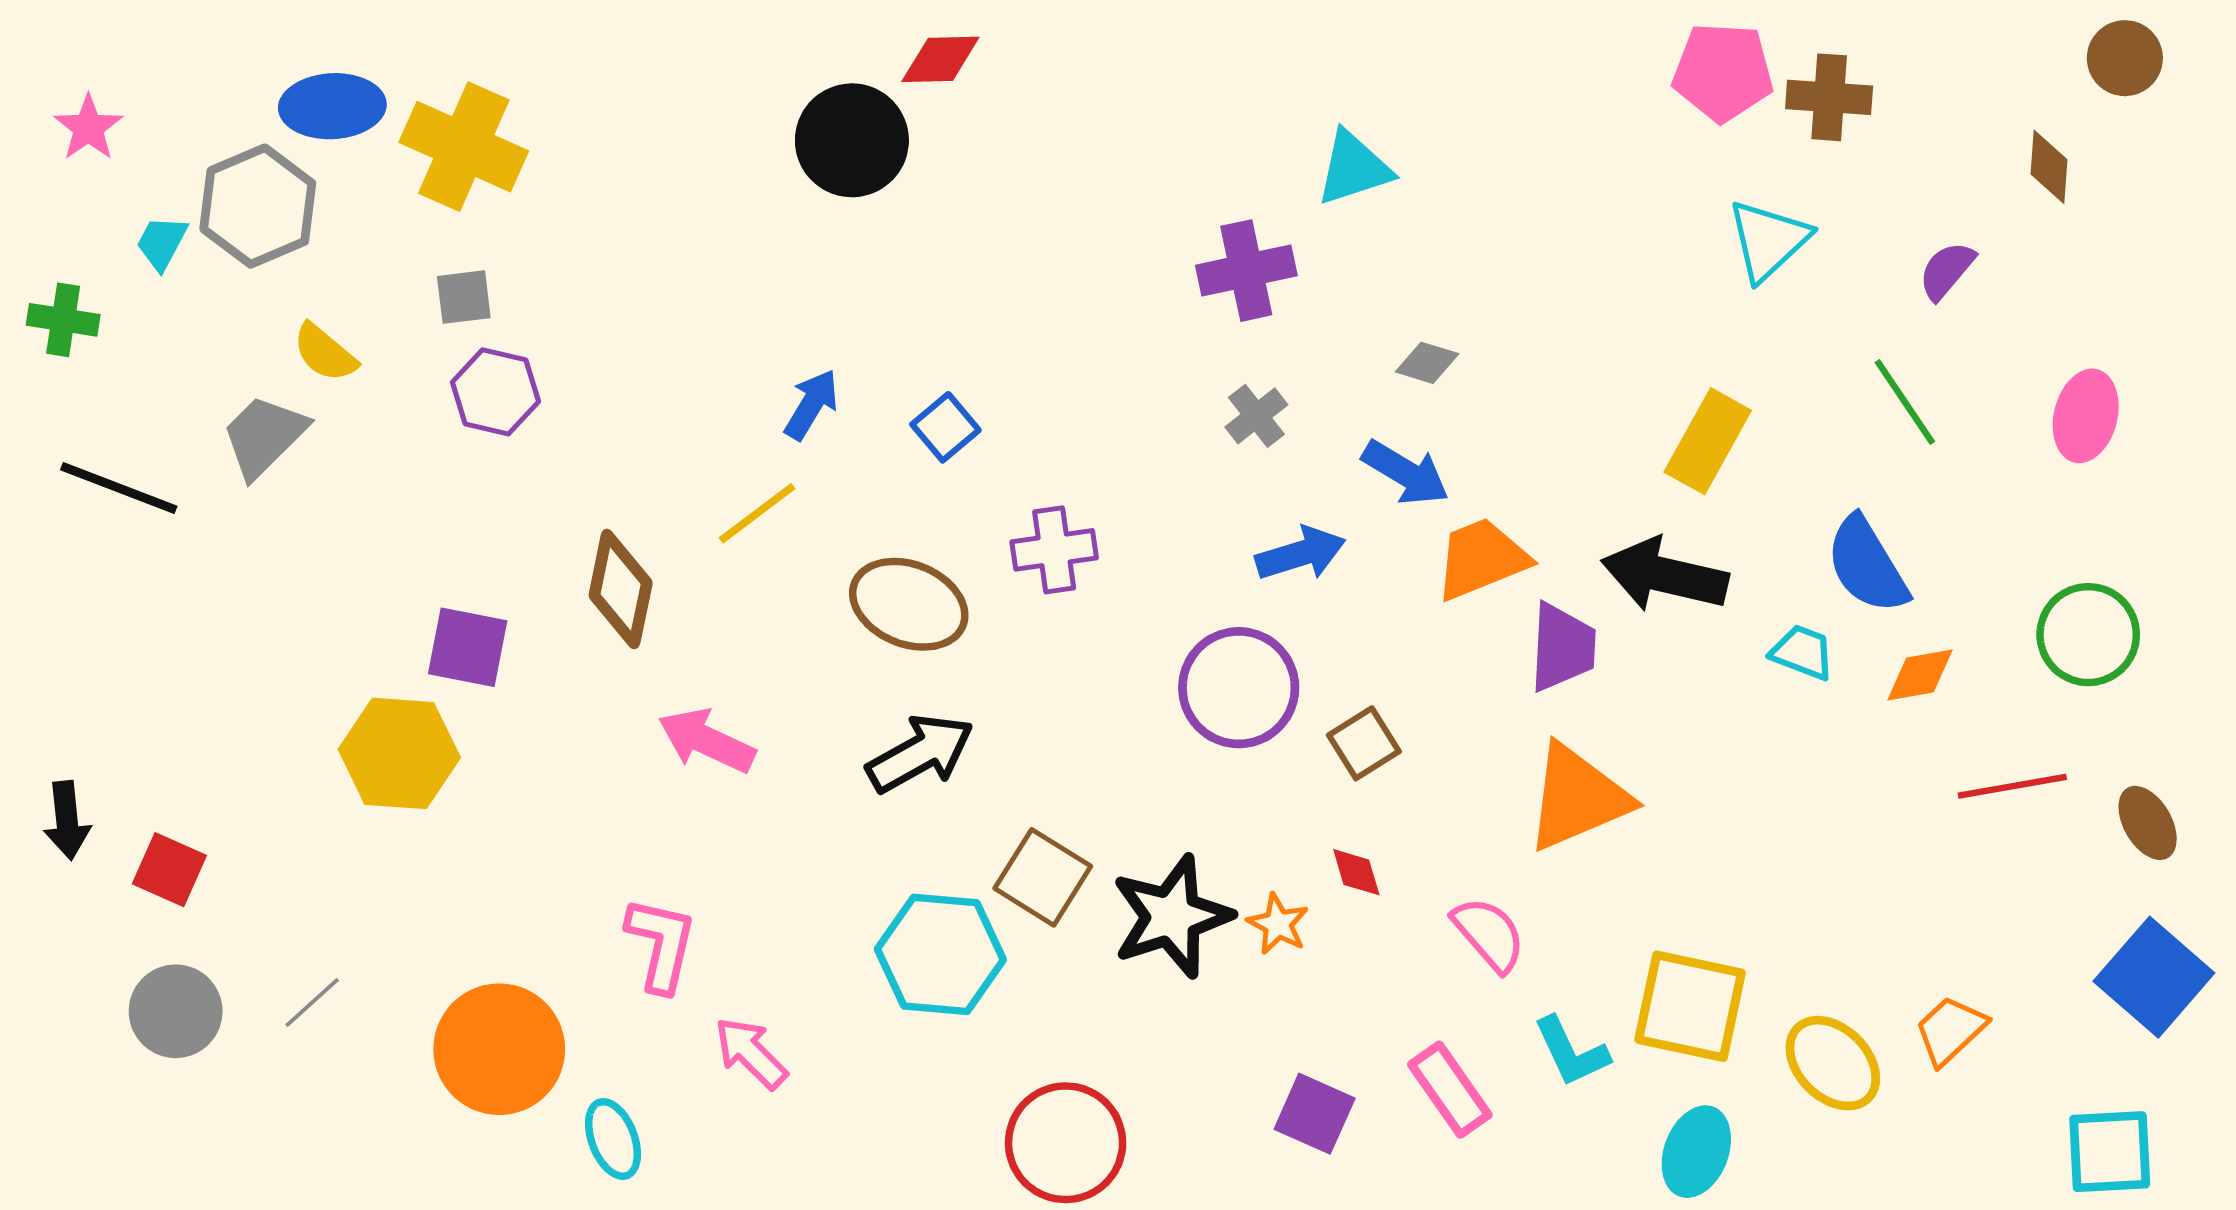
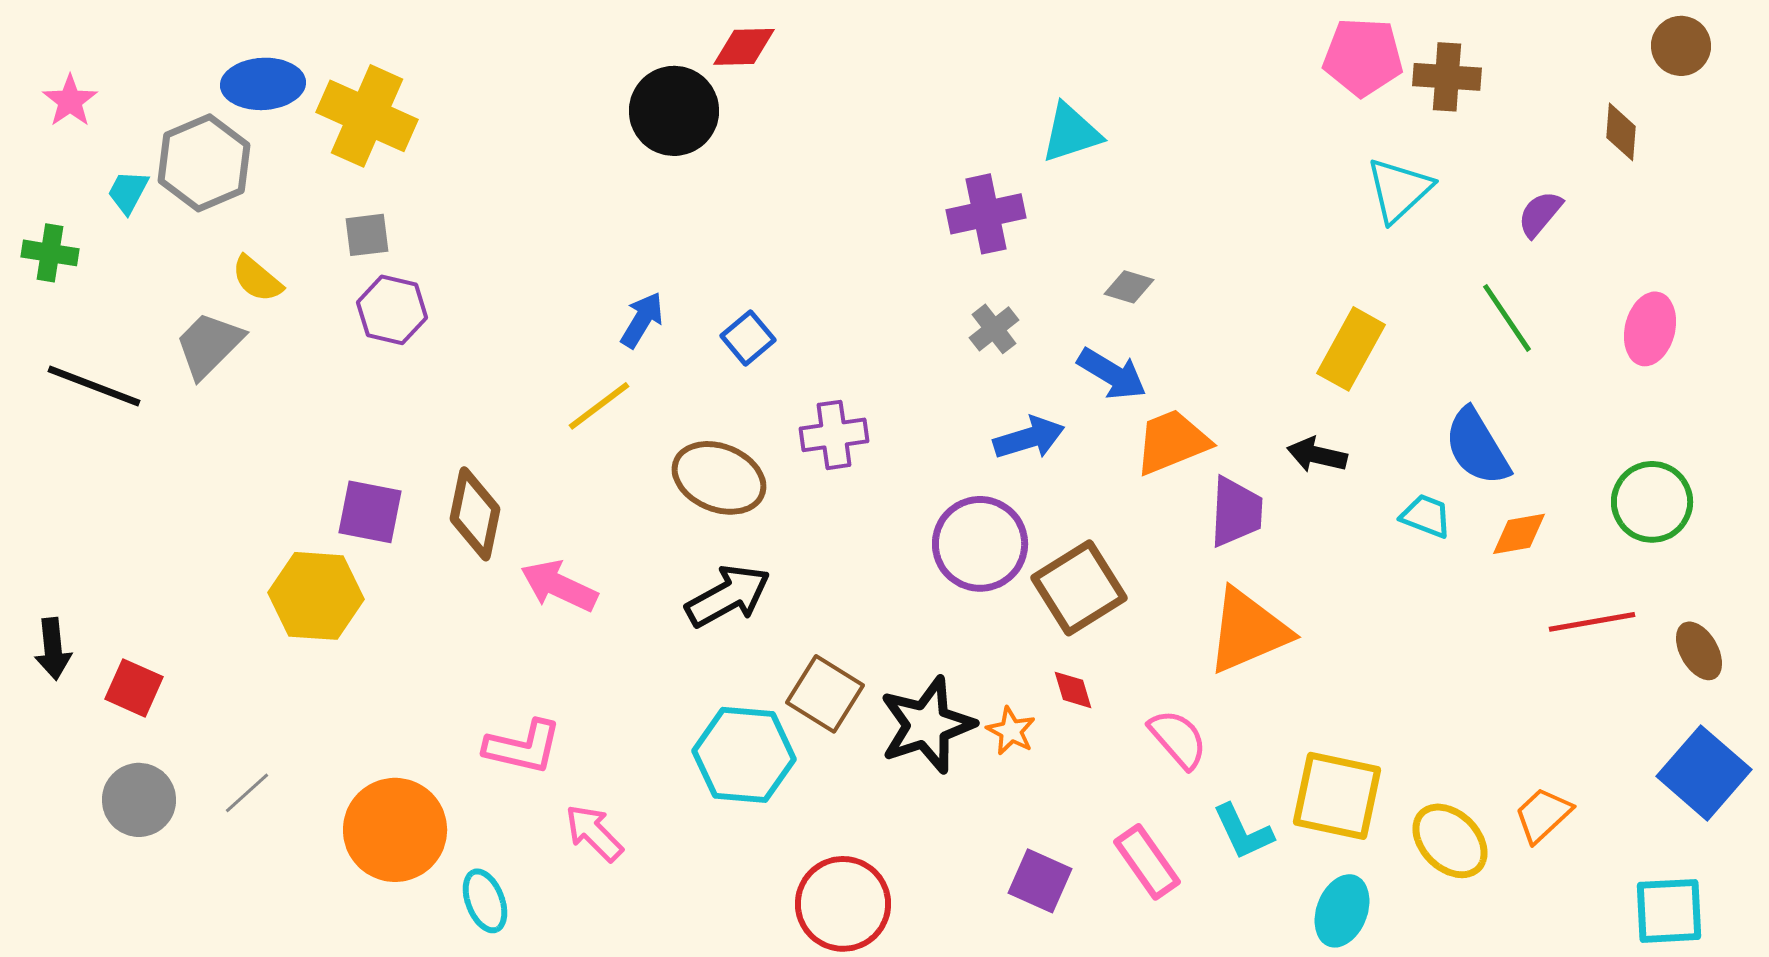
black arrow: (1665, 575) -> (1317, 455), size x0.6
brown diamond: (621, 589) -> (475, 514), moved
brown square: (1364, 743) -> (1079, 588), size x1.6
pink L-shape: (661, 944) -> (523, 747), turned 90

